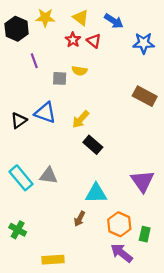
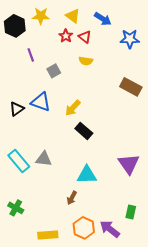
yellow semicircle: (80, 71) -> (86, 61), moved
gray square: (60, 78) -> (54, 71), turned -32
orange hexagon: (119, 224) -> (84, 228), moved

